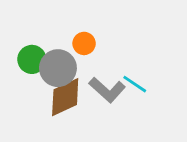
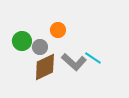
gray circle: (58, 68) -> (40, 47), size x0.6

